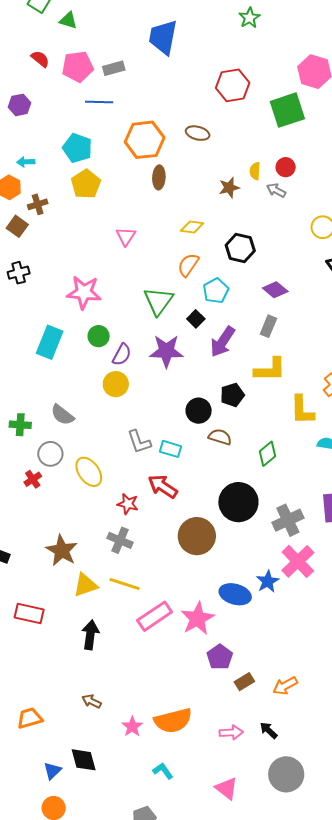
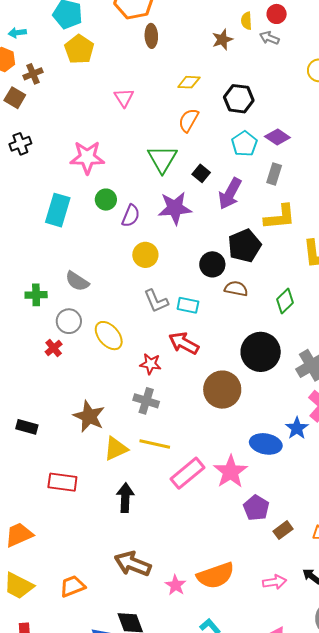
cyan pentagon: (216, 291) -> (244, 144), moved
yellow circle: (116, 384) -> (145, 255), moved
black pentagon: (232, 395) -> (245, 246), size x1.4
brown arrow: (92, 701) -> (133, 564), size x1.8

